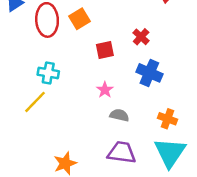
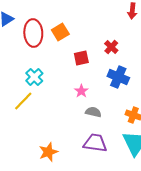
cyan cross: (48, 73) -> (34, 77), turned 36

